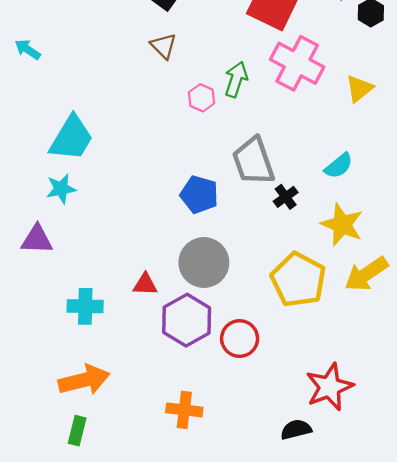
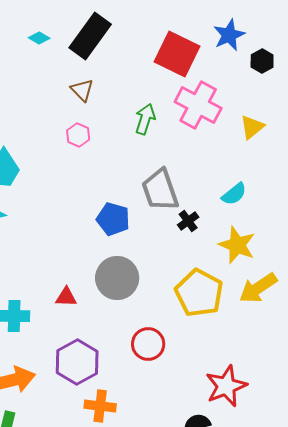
pink hexagon: (202, 98) -> (78, 135), moved
purple hexagon: (187, 320) -> (77, 362), moved

